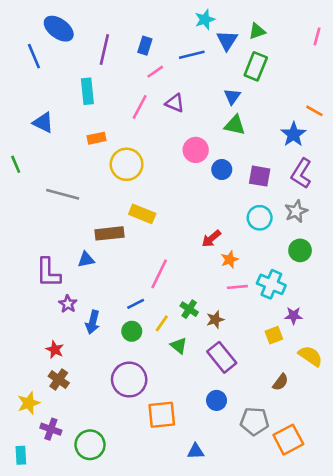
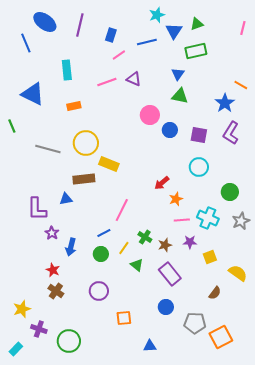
purple line: (104, 49) -> (80, 25), moved
green rectangle: (256, 66) -> (196, 51), turned 55
pink line: (140, 107) -> (107, 82), turned 42
blue triangle: (43, 123) -> (33, 94), size x1.4
yellow circle: (127, 164) -> (86, 143), moved
gray star: (296, 211) -> (241, 221), moved
purple star: (294, 316) -> (190, 242), moved
red star: (55, 350) -> (53, 270), moved
brown cross: (59, 380) -> (56, 291), moved
purple circle: (129, 380) -> (99, 291), size x0.7
orange square: (162, 415) -> (124, 318), size x0.7
cyan rectangle: (21, 455) -> (16, 349), turned 48

